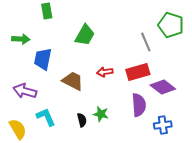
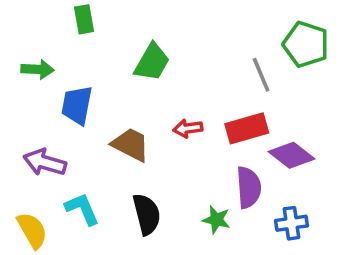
green star: (101, 114) -> (216, 220), moved
black semicircle: (82, 120) -> (147, 214), size x1.6

